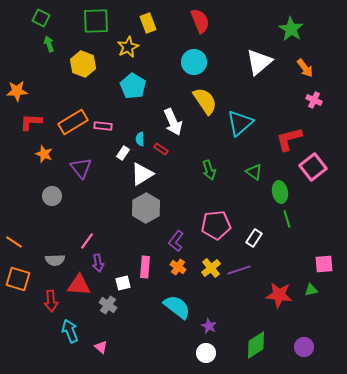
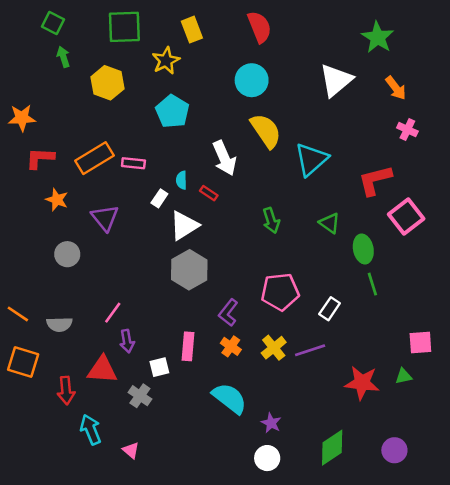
gray semicircle: (55, 260) -> (59, 324), moved

